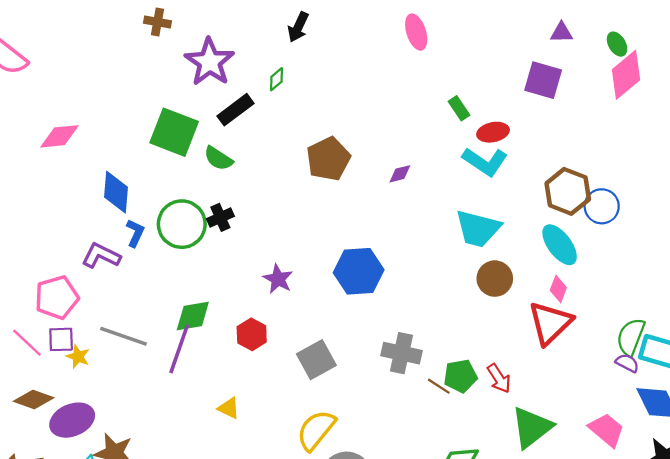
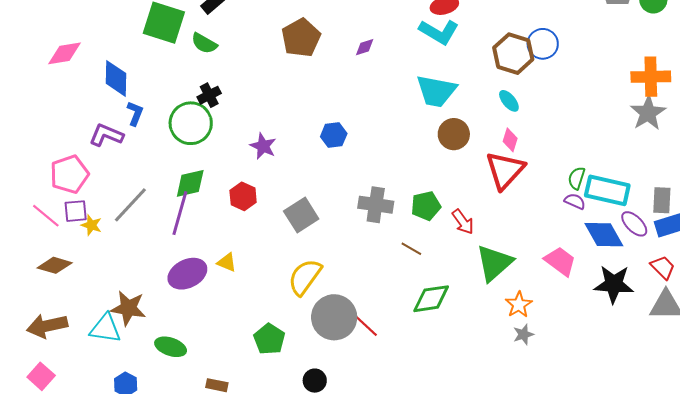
pink diamond: (59, 136) -> (64, 53), moved
blue circle: (602, 206) -> (543, 44), moved
green circle: (182, 224) -> (191, 123), moved
cyan ellipse: (560, 245) -> (509, 101), size x0.6
blue hexagon: (359, 271) -> (334, 135), size x0.6
gray line: (123, 336) -> (130, 205), turned -63
green semicircle: (631, 337) -> (577, 178), size x0.7
green pentagon: (460, 376) -> (426, 206), moved
brown line: (439, 386) -> (411, 249), moved
purple ellipse: (72, 420) -> (187, 274), moved

